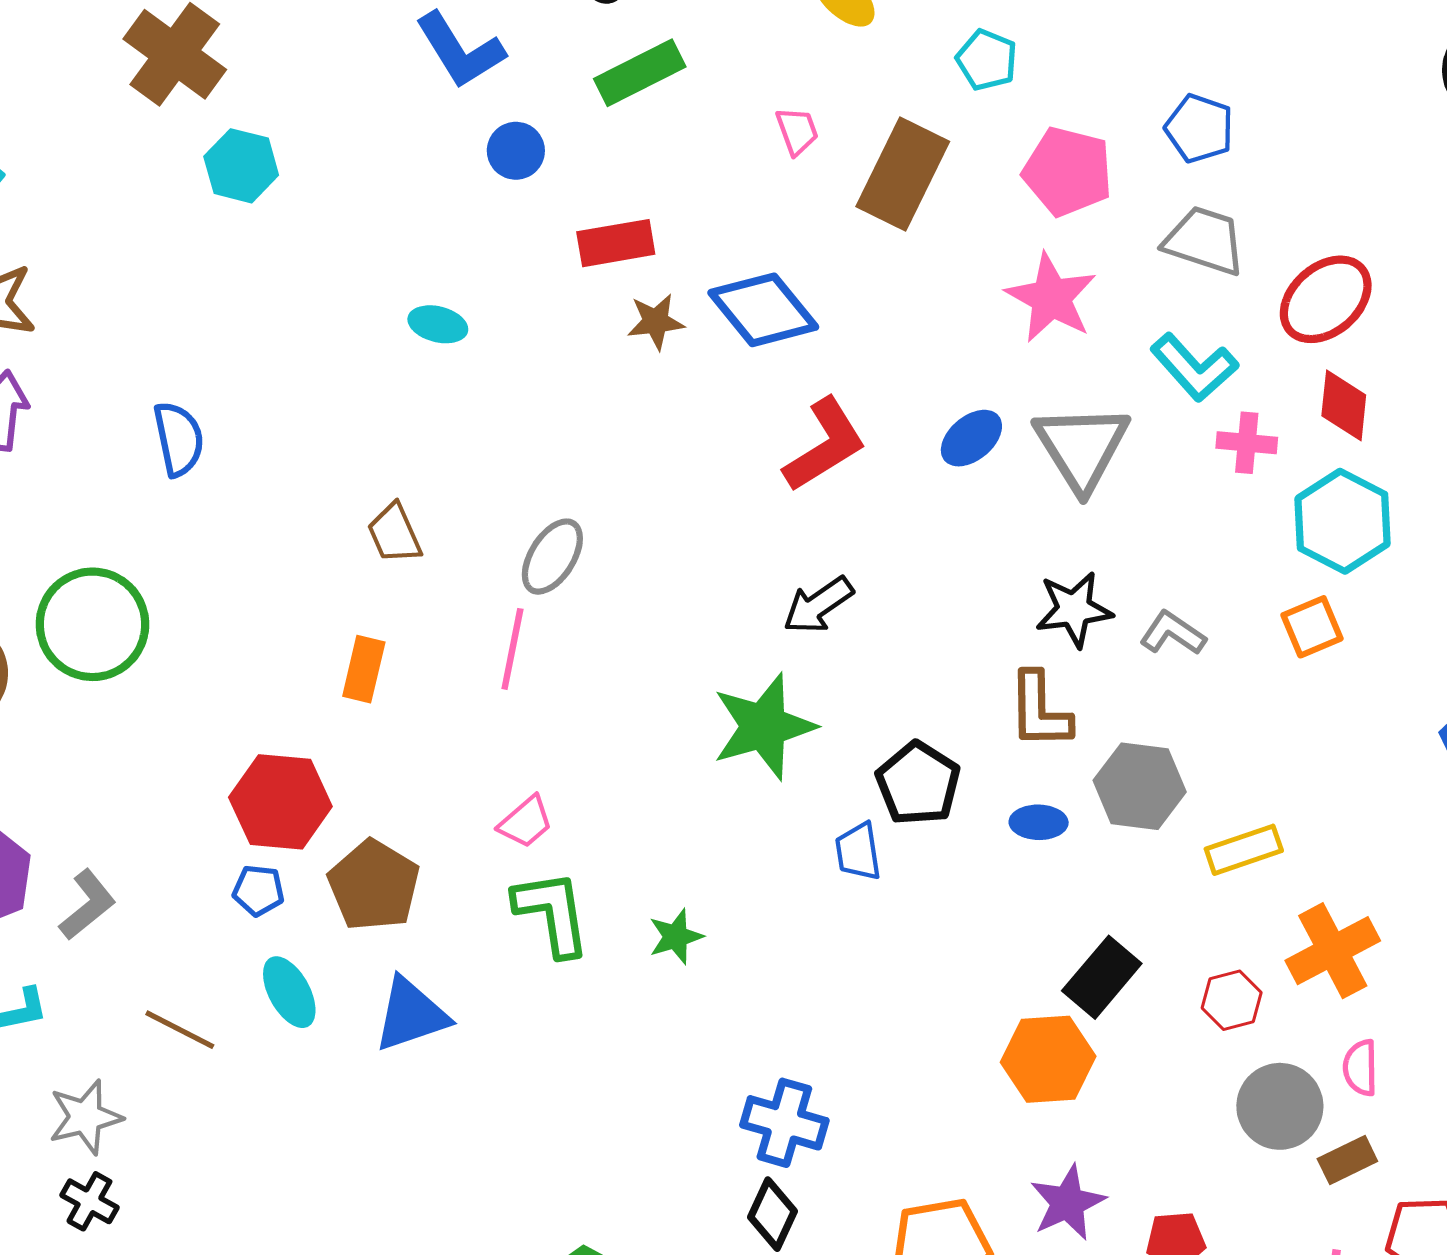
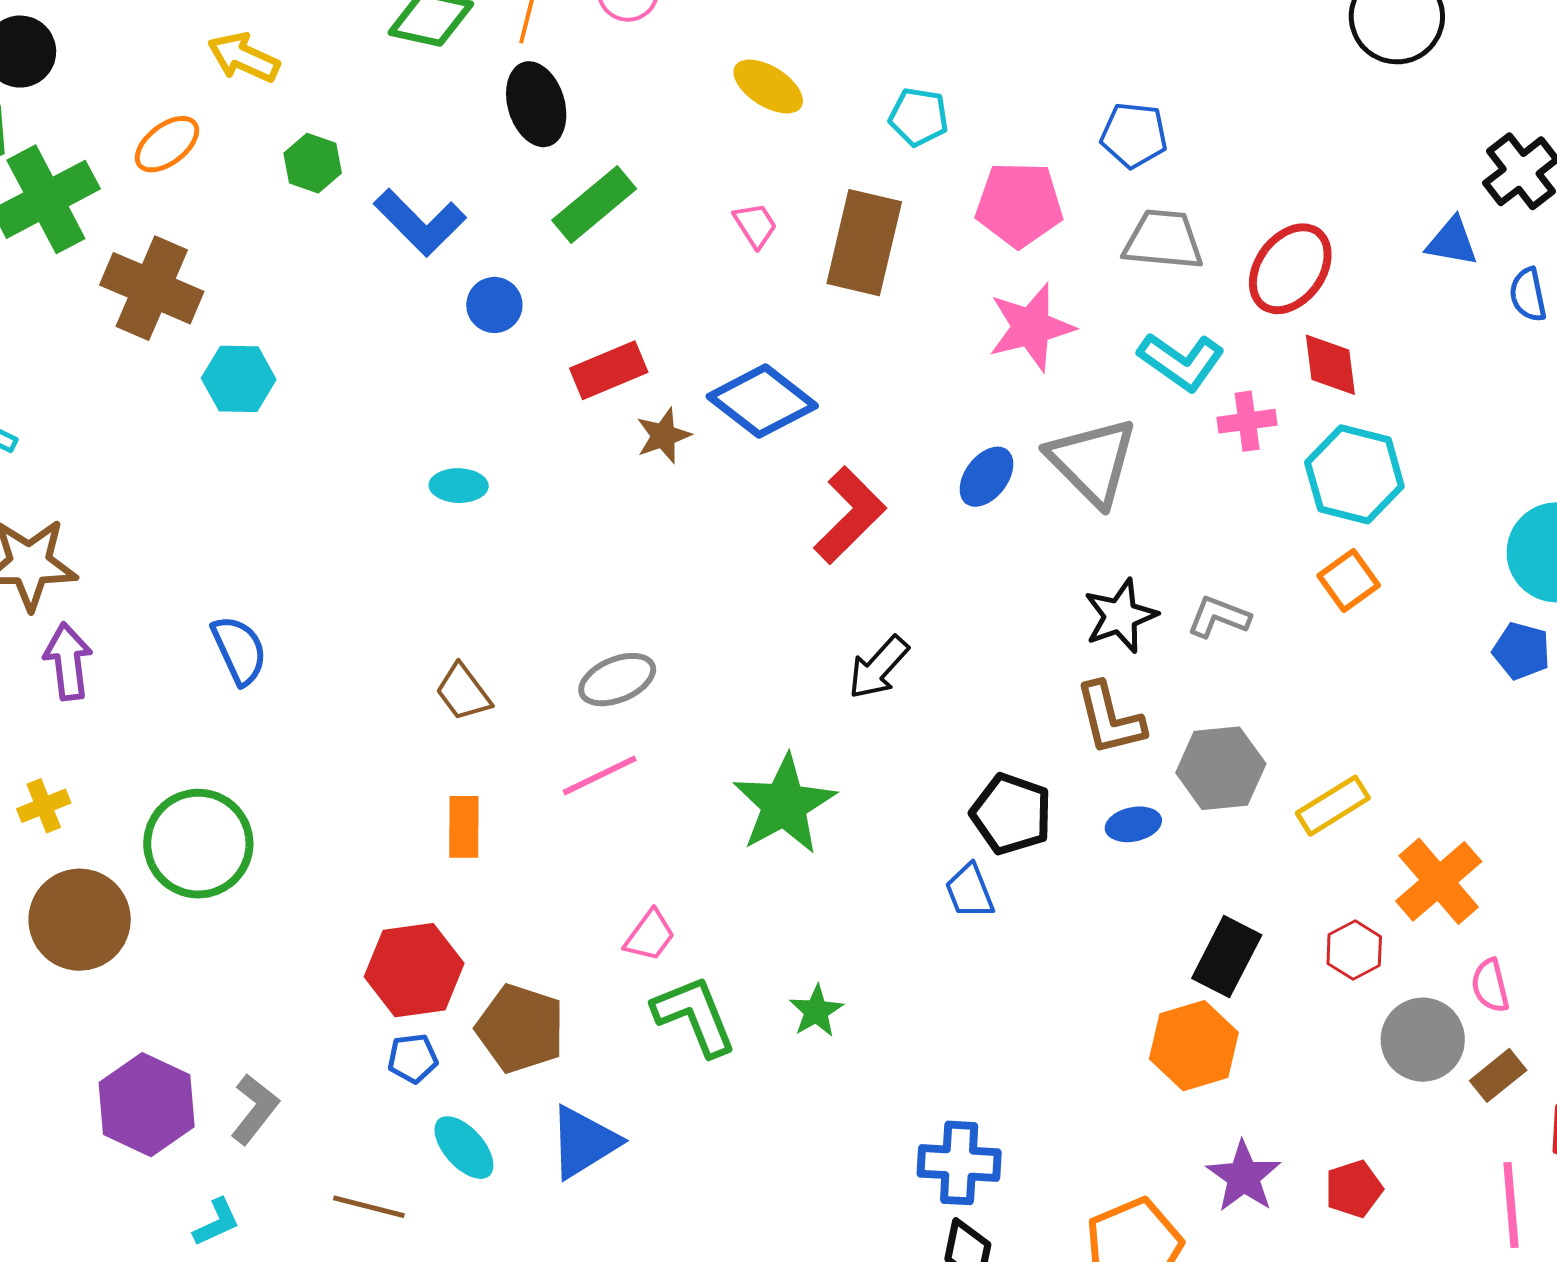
pink star: (1051, 298) -> (1031, 327), turned -30
gray ellipse: (552, 557) -> (617, 680), turned 48
pink line: (512, 649) -> (600, 775), turned 66
green star: (764, 726) -> (784, 804), moved

